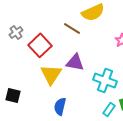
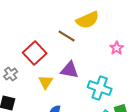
gray cross: (16, 32) -> (11, 74), moved
yellow triangle: (51, 74) -> (46, 82), size x0.7

